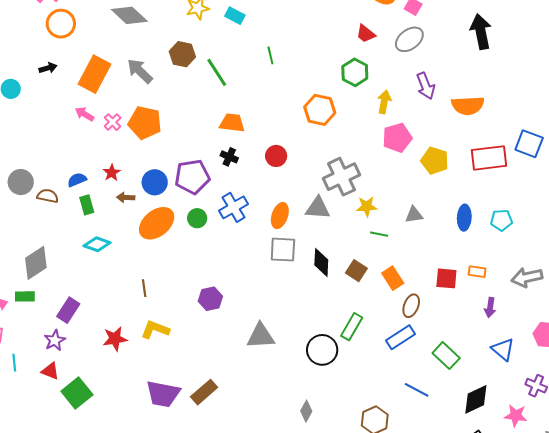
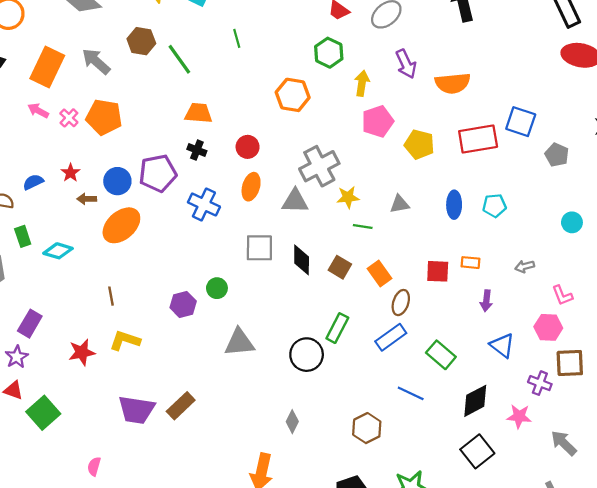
green rectangle: (87, 205) -> (23, 236), moved
blue cross: (234, 207) -> (204, 204), turned -32
orange ellipse: (280, 216) -> (251, 187), moved
green circle: (197, 218) -> (217, 288), moved
gray arrow: (527, 277) -> (525, 266), size x0.6

